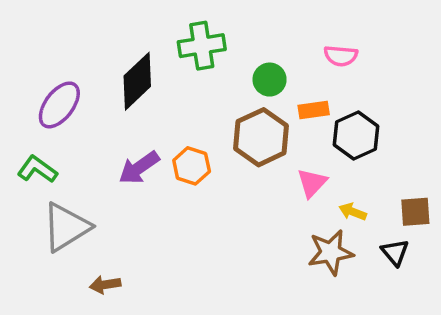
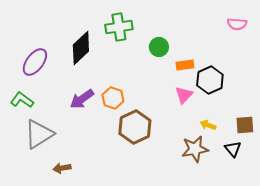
pink semicircle: (341, 56) -> (237, 24), moved
brown hexagon: (261, 137) -> (135, 127), moved
pink triangle: (312, 183) -> (184, 95), moved

